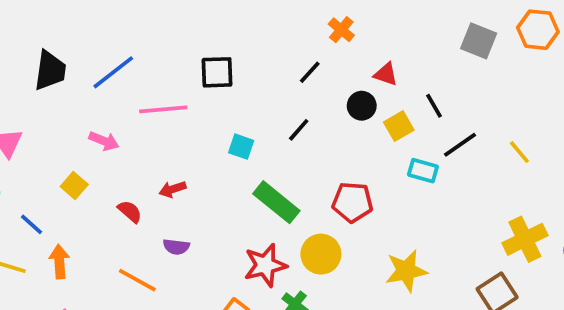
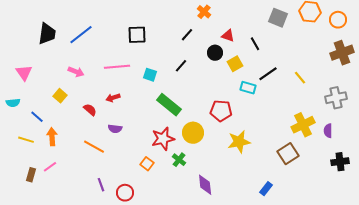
black line: (434, 106) -> (255, 44), moved
pink line: (163, 109) -> (117, 67), moved
red pentagon: (352, 202) -> (221, 111), moved

